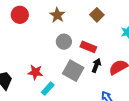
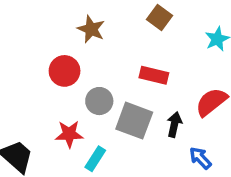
red circle: (20, 15) -> (65, 71), moved
gray circle: (64, 42) -> (99, 101), moved
black arrow: (96, 65) -> (174, 124), moved

